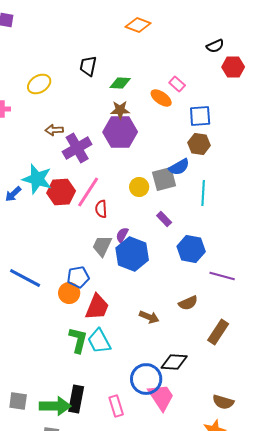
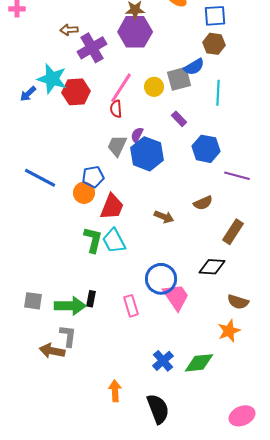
pink line: (88, 192) -> (121, 88), moved
black diamond: (174, 362) -> (212, 267), moved
black rectangle: (76, 399) -> (91, 299), size x0.6

